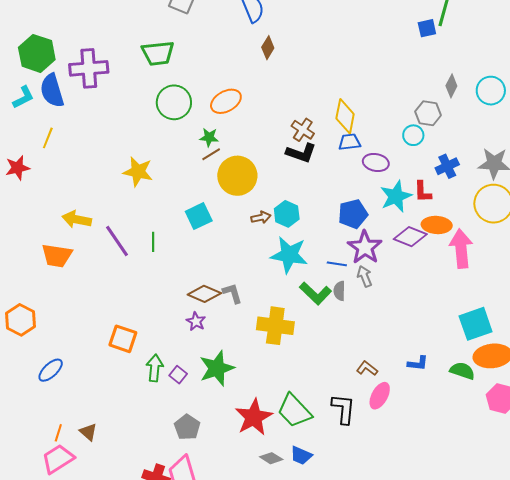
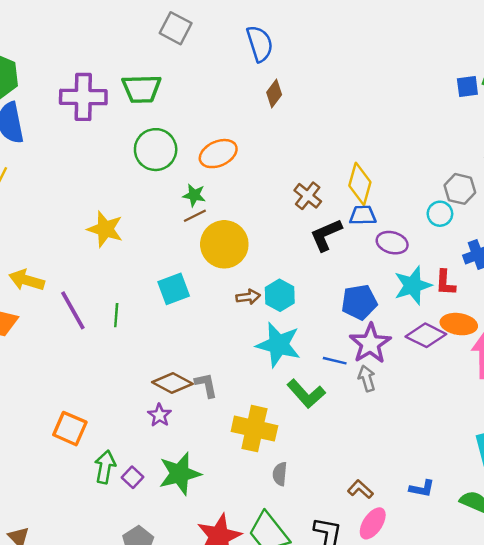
purple cross: (89, 68) -> (83, 97), moved
black L-shape: (301, 153) -> (326, 235), moved, turned 132
gray semicircle: (339, 291) -> (280, 474), moved

